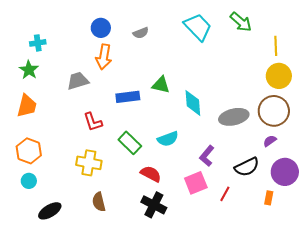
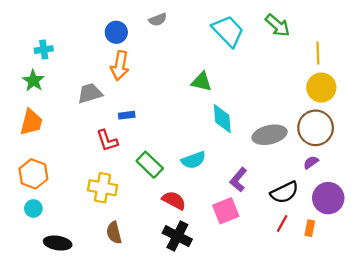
gray semicircle: (141, 33) -> (158, 20), moved
green triangle: (161, 85) -> (202, 82), moved
blue rectangle: (128, 97) -> (127, 115), moved, size x0.6
red line: (225, 194) -> (282, 223), moved
black ellipse: (50, 211) -> (58, 243), turned 40

